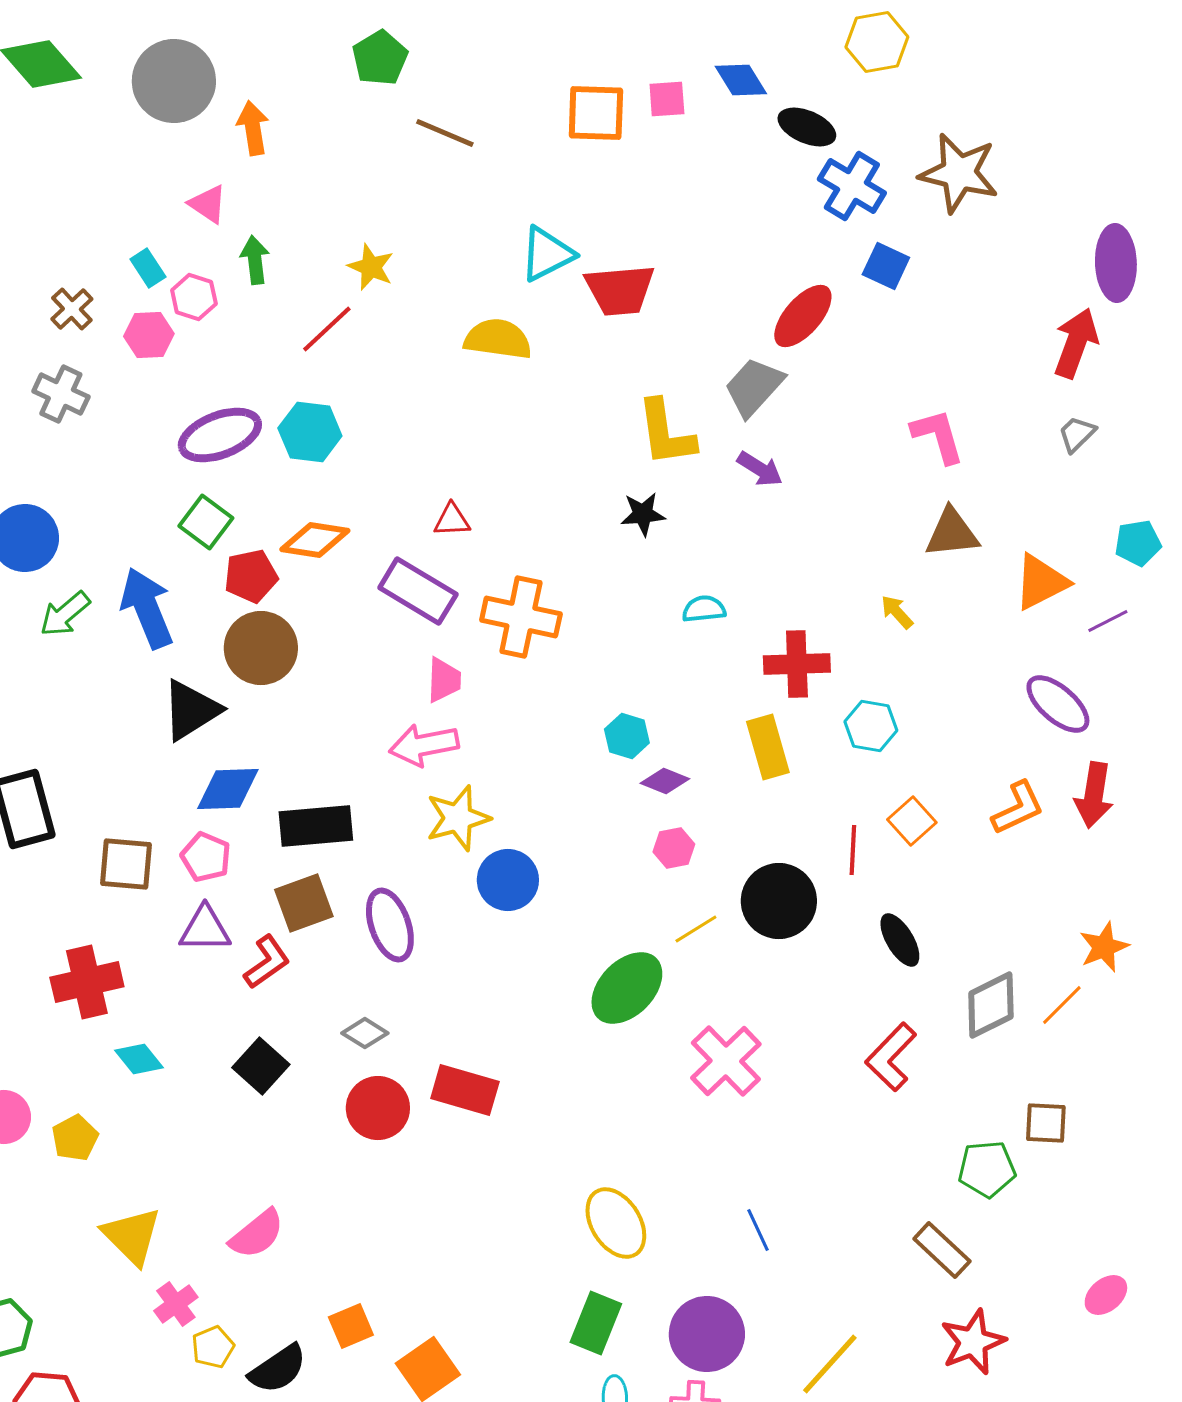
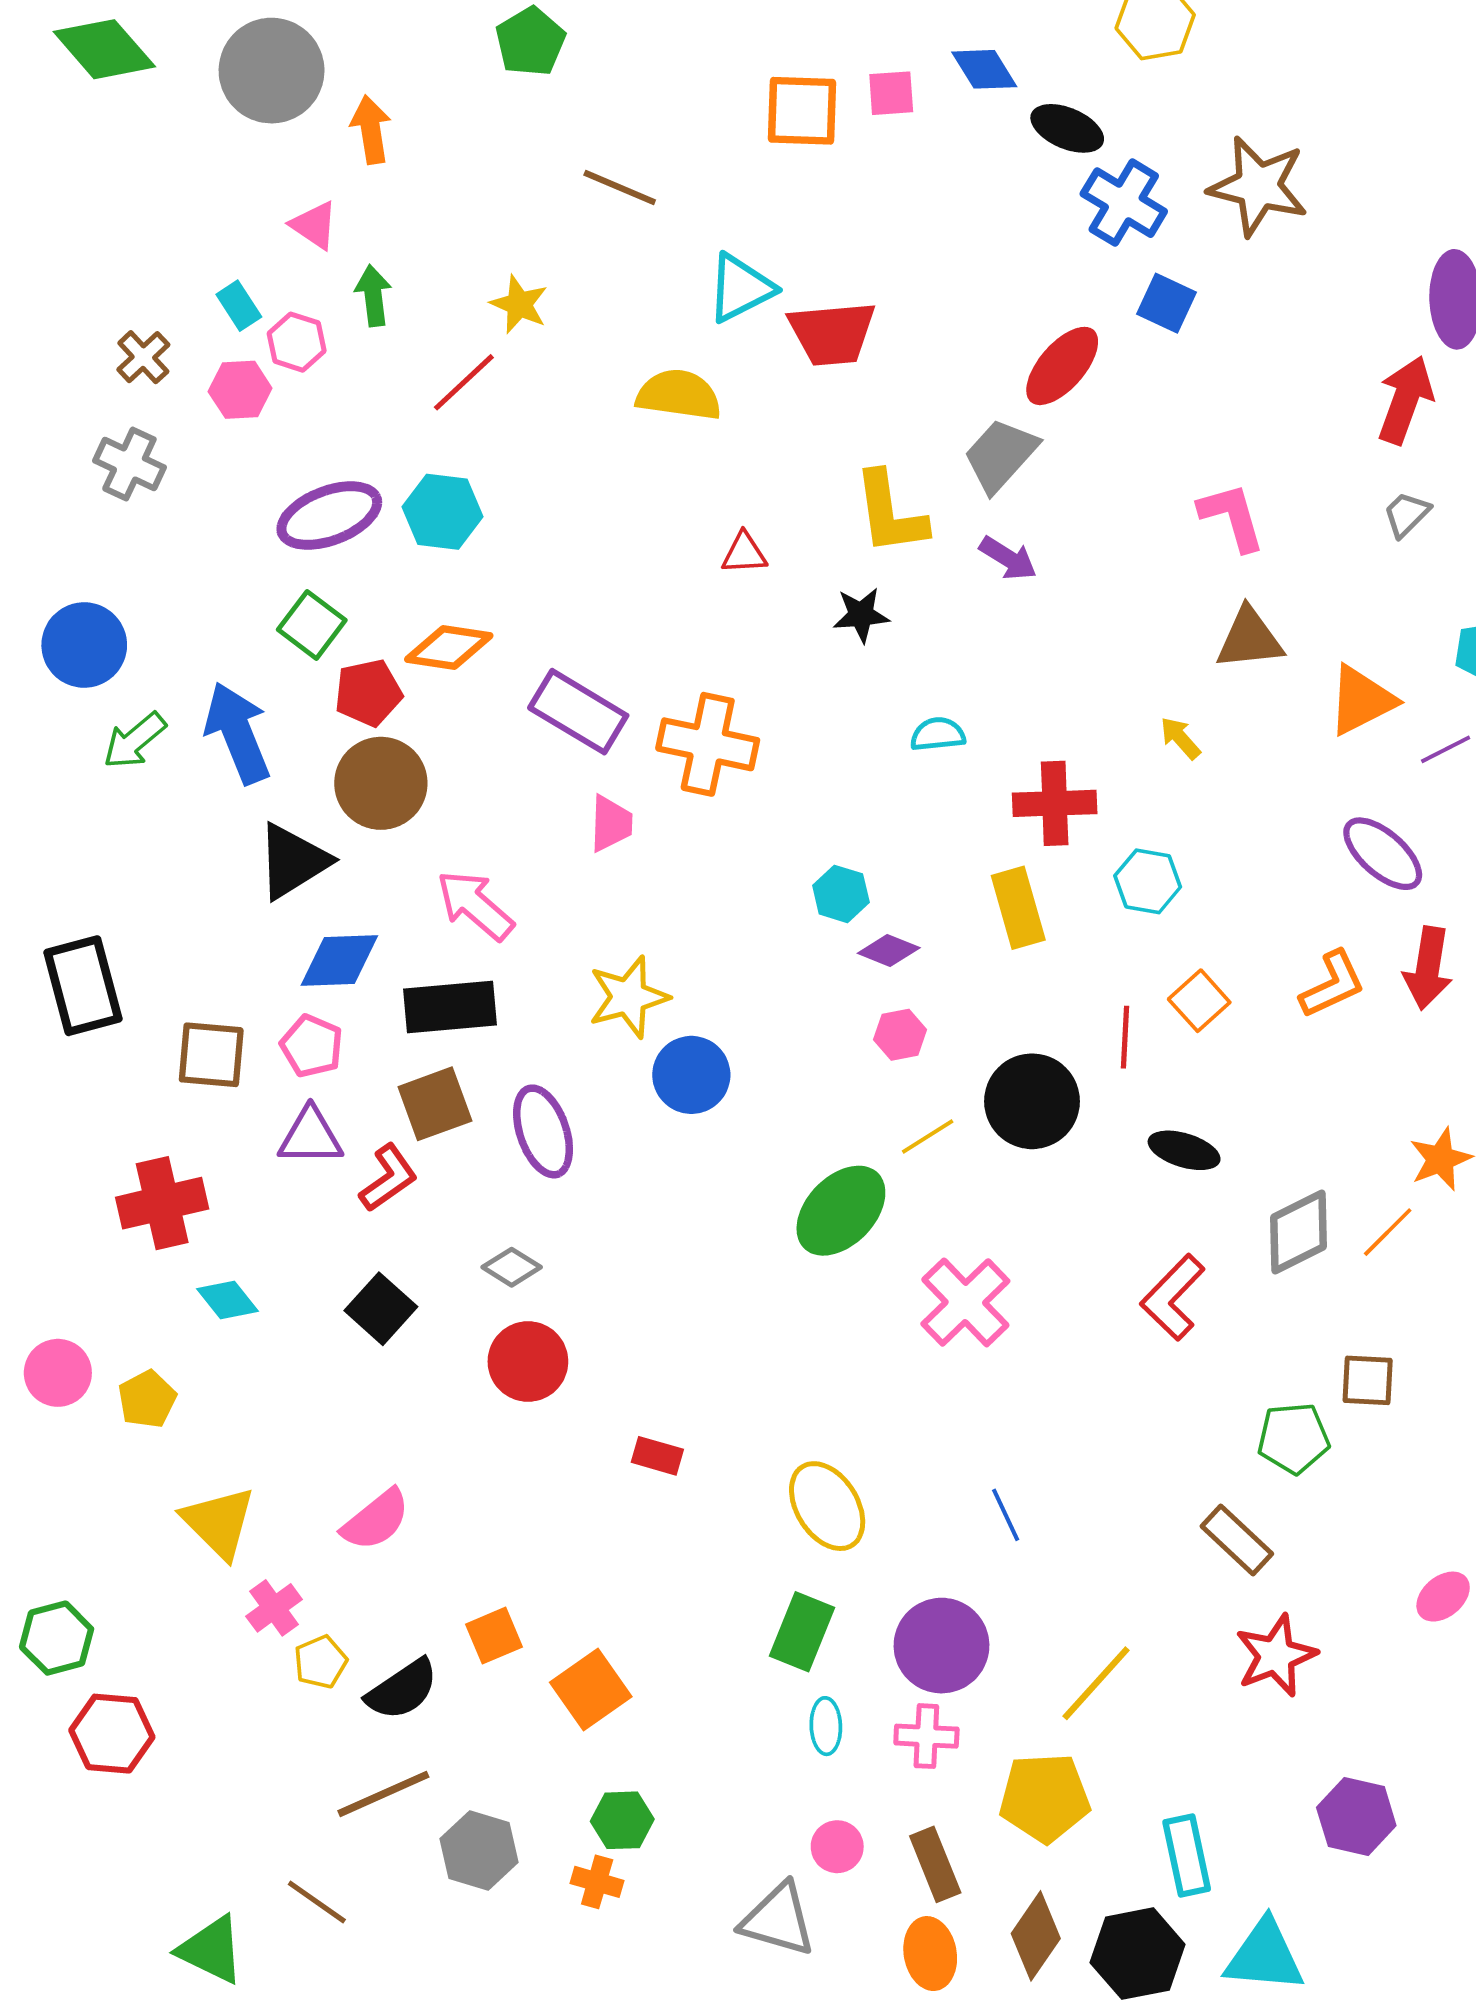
brown line: (445, 133) -> (620, 187), moved
red triangle: (452, 520) -> (744, 553), moved
pink arrow: (424, 745) -> (475, 905), moved, turned 52
black ellipse: (900, 940) -> (1184, 1150), turned -42
red rectangle: (465, 1090) -> (657, 1456), moved, size x0.6

